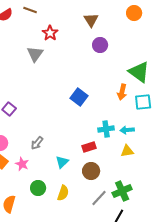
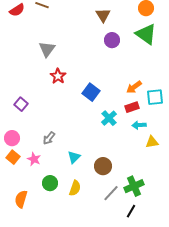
red star: (50, 33) -> (58, 76), moved
green triangle: (139, 72) -> (146, 34), moved
orange arrow: (122, 92) -> (134, 87), turned 42
cyan cross: (106, 129) -> (109, 118), moved, turned -35
red rectangle: (89, 147) -> (132, 107), moved
yellow triangle: (127, 151) -> (152, 142), moved

